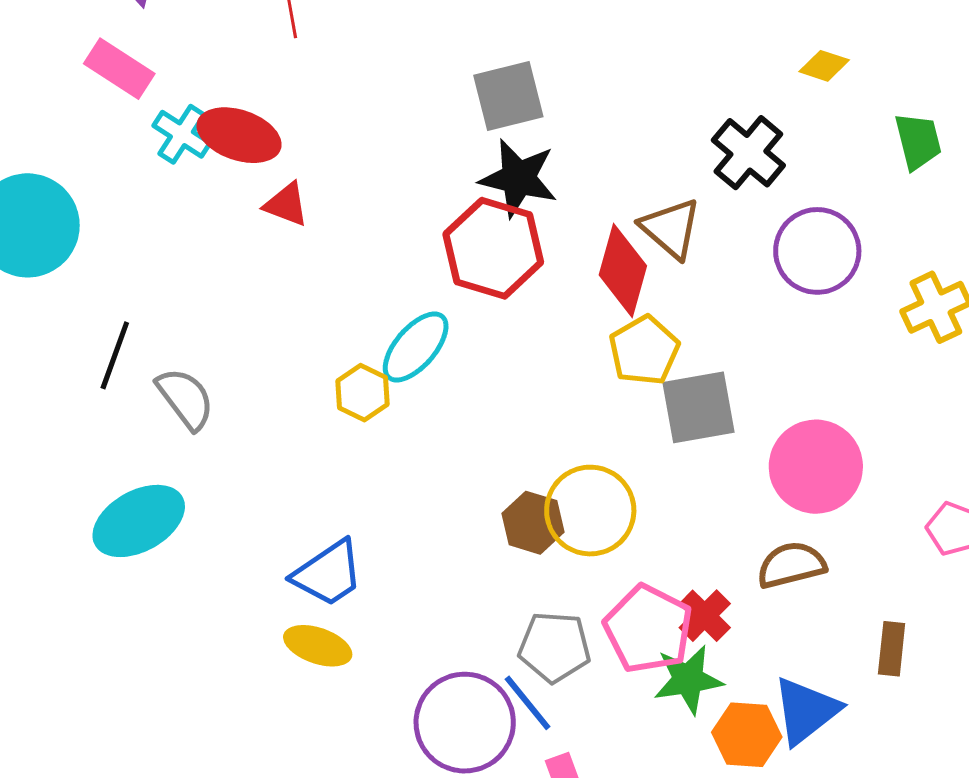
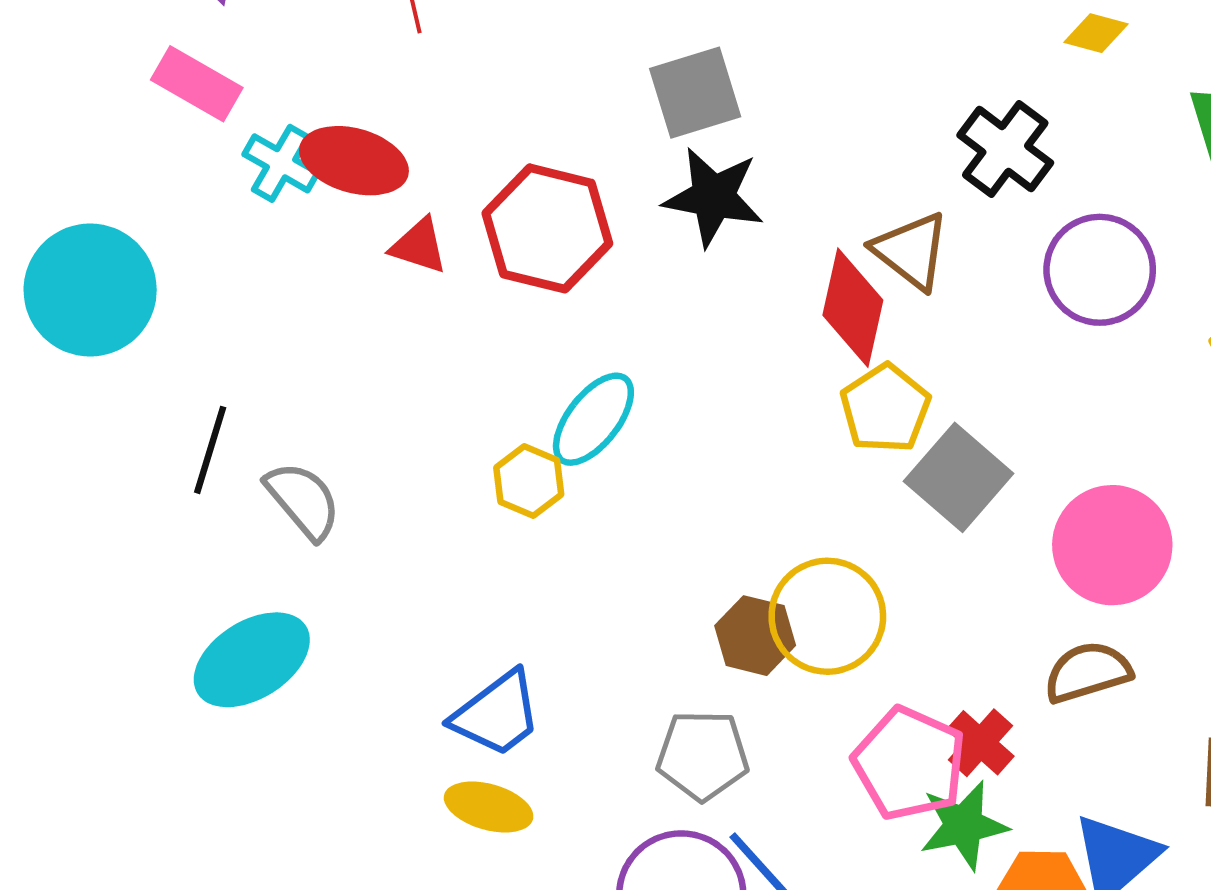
red hexagon: (493, 248) -> (547, 228), moved
gray square: (698, 407) -> (959, 477), turned -36
gray pentagon: (554, 647) -> (703, 755), moved

